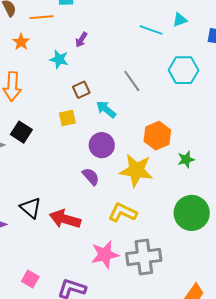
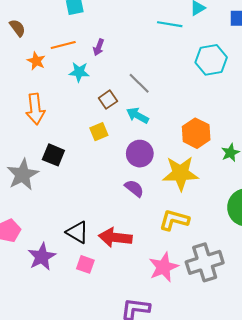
orange line: (42, 17) -> (63, 45), moved
gray line: (132, 81) -> (139, 83), moved
pink square: (30, 279) -> (85, 264), moved

